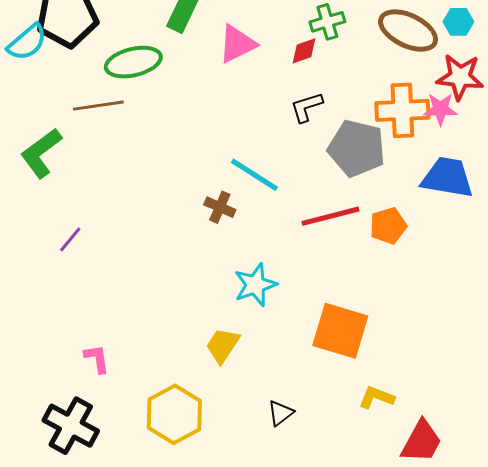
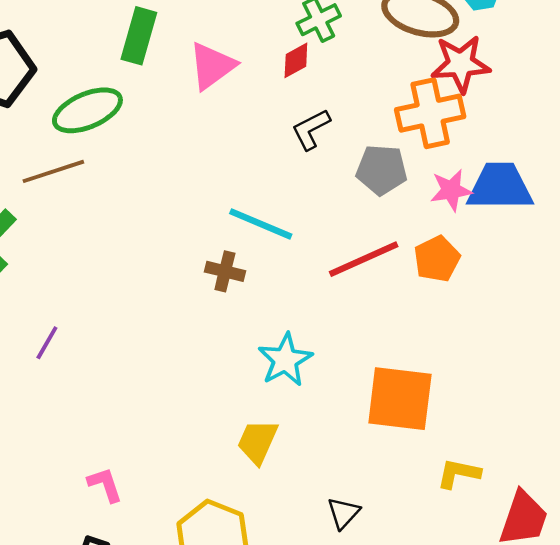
red star: (460, 77) -> (461, 64), moved
pink star: (441, 109) -> (451, 190), moved
gray pentagon: (357, 148) -> (382, 170), size x0.7

